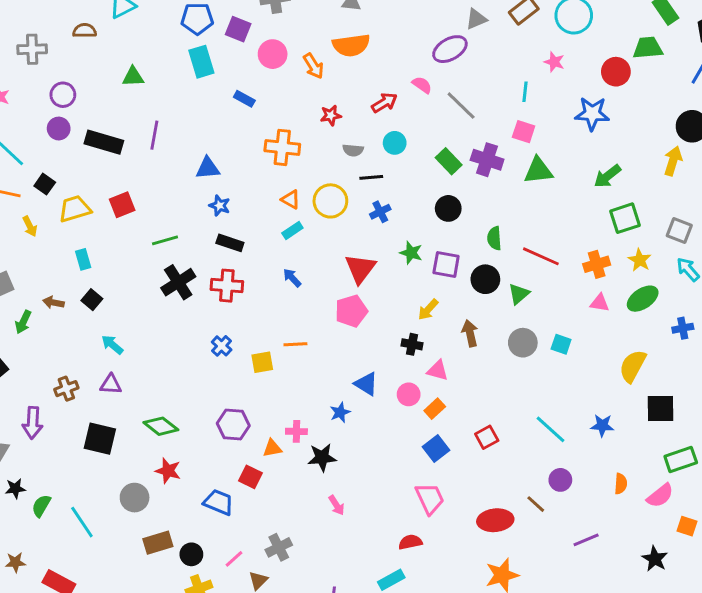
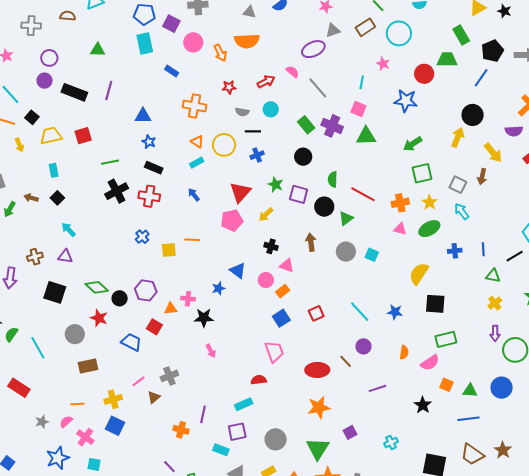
yellow arrow: (428, 310) -> (266, 215), moved
black circle: (191, 554) -> (120, 298), moved

